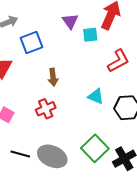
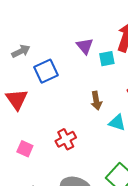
brown arrow: (53, 77) -> (96, 101), moved

